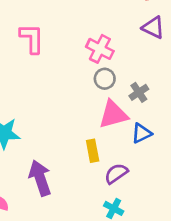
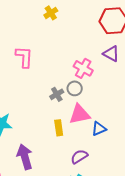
pink cross: (100, 49) -> (83, 68), moved
gray cross: (139, 92) -> (57, 94), moved
yellow rectangle: (93, 151) -> (59, 128), moved

